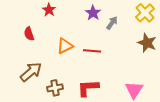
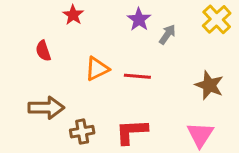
brown star: (147, 43) -> (209, 85), moved
brown arrow: (31, 72) -> (46, 108), turned 40

